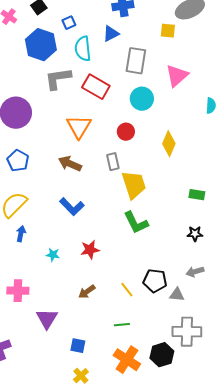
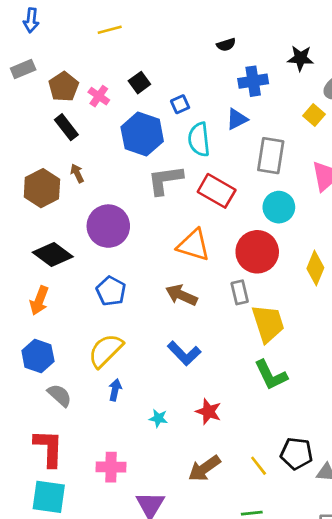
yellow square: (168, 31) -> (314, 115), turned 35
orange triangle: (79, 127) -> (194, 245), turned -44
red circle: (126, 132) -> (257, 252), size x1.8
red star: (90, 250) -> (208, 412), turned 30
brown arrow: (87, 292) -> (204, 468), size x1.4

